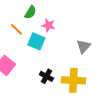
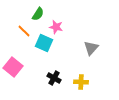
yellow cross: (73, 80) -> (81, 82), size x0.6

